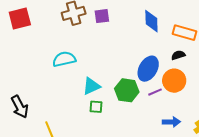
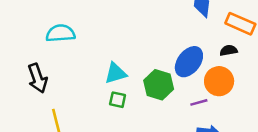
cyan semicircle: (64, 59) -> (60, 33), moved
purple line: (155, 92) -> (199, 102), moved
black arrow: (20, 107) -> (38, 78), moved

